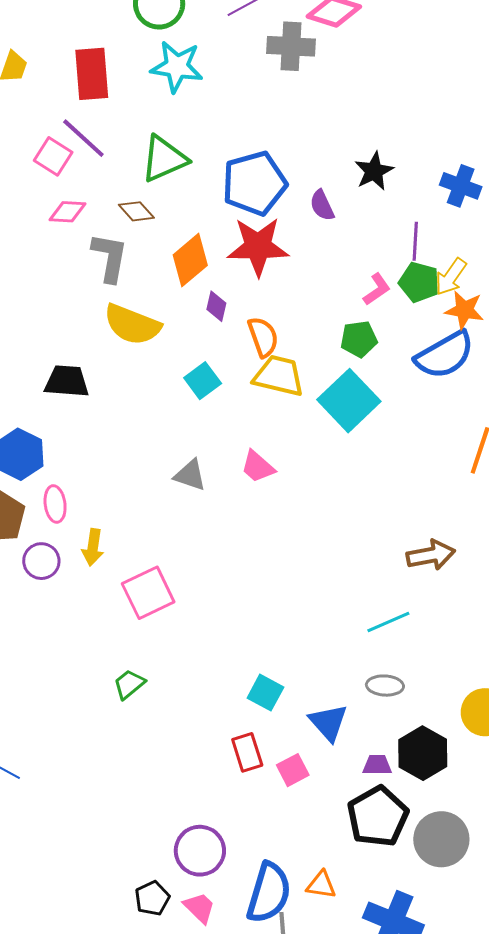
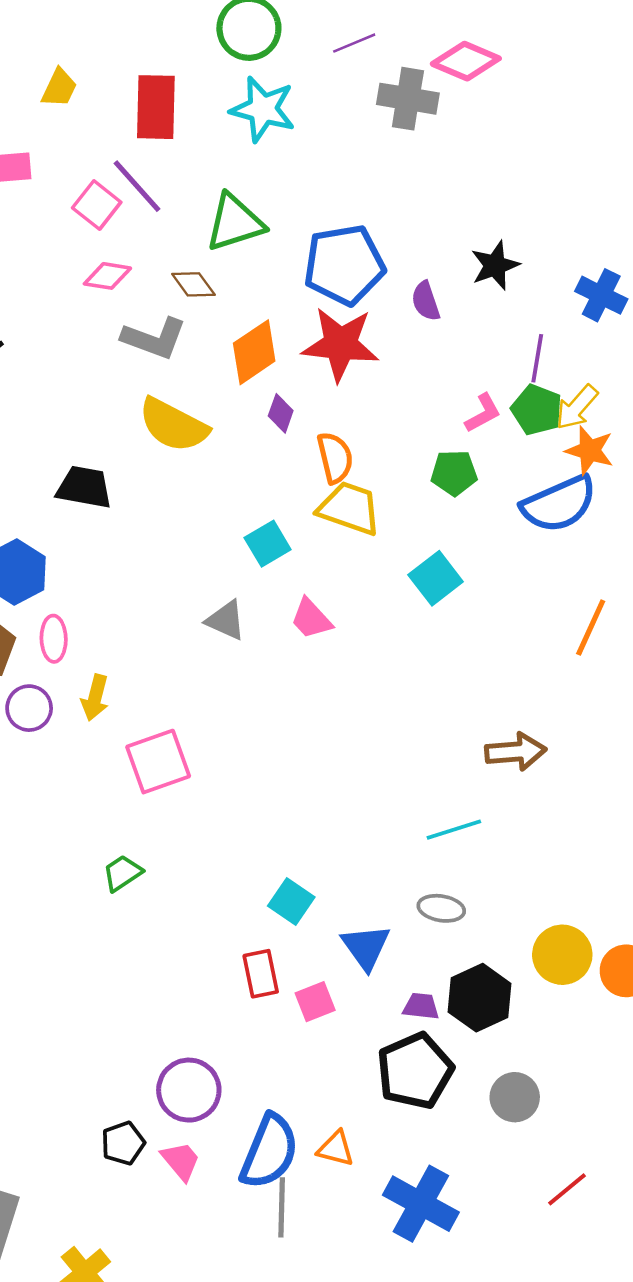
gray L-shape: (110, 257) -> (154, 338), turned 94
cyan square: (203, 381) -> (268, 544), moved
cyan square: (349, 401) -> (436, 578), moved, size x0.7
gray circle: (441, 839) -> (515, 1097), moved, size x0.7

